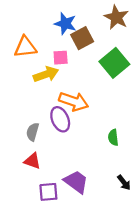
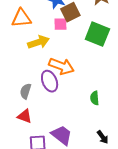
pink square: (61, 58) -> (60, 24), moved
green square: (114, 63) -> (97, 34), turned -30

